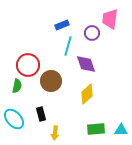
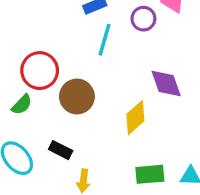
purple diamond: (86, 64) -> (166, 84), moved
green semicircle: (17, 86) -> (22, 105), turned 32
black rectangle: (41, 114) -> (61, 150), turned -48

